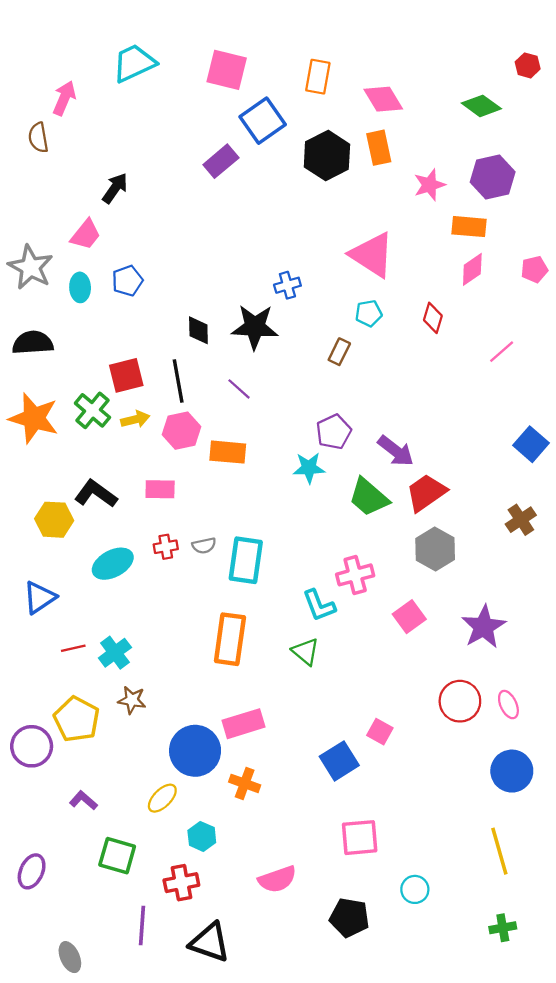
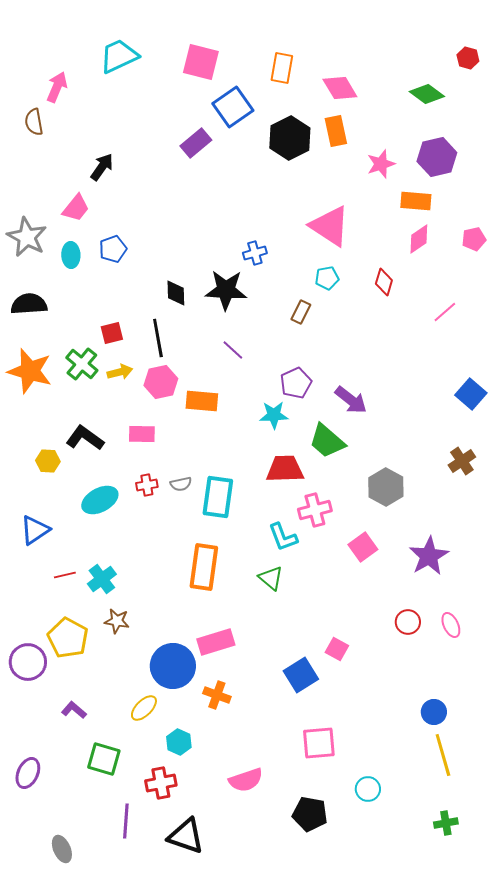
red square: (126, 375) -> (112, 333), size x0.7
purple line: (239, 389) -> (233, 350), moved
red trapezoid: (426, 493) -> (285, 469), moved, turned 33
yellow hexagon: (54, 520) -> (48, 461), size x0.7
red circle: (460, 701) -> (408, 622), size x0.7
blue circle: (512, 771) -> (434, 712), moved, size x0.7

